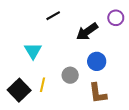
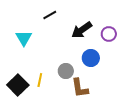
purple circle: (116, 18) -> (109, 34), moved
cyan triangle: (33, 51) -> (24, 38), moved
brown L-shape: (98, 93) -> (80, 88), moved

